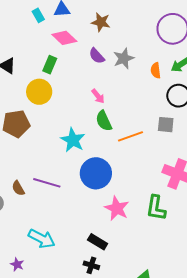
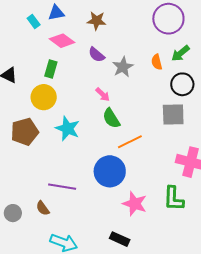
gray star: (124, 58) -> (123, 67), moved
gray square: (166, 125) -> (173, 115), size x1.4
orange line: (130, 136) -> (130, 142), moved
cyan star: (73, 140) -> (68, 129), moved
brown semicircle: (18, 188) -> (43, 208), moved

